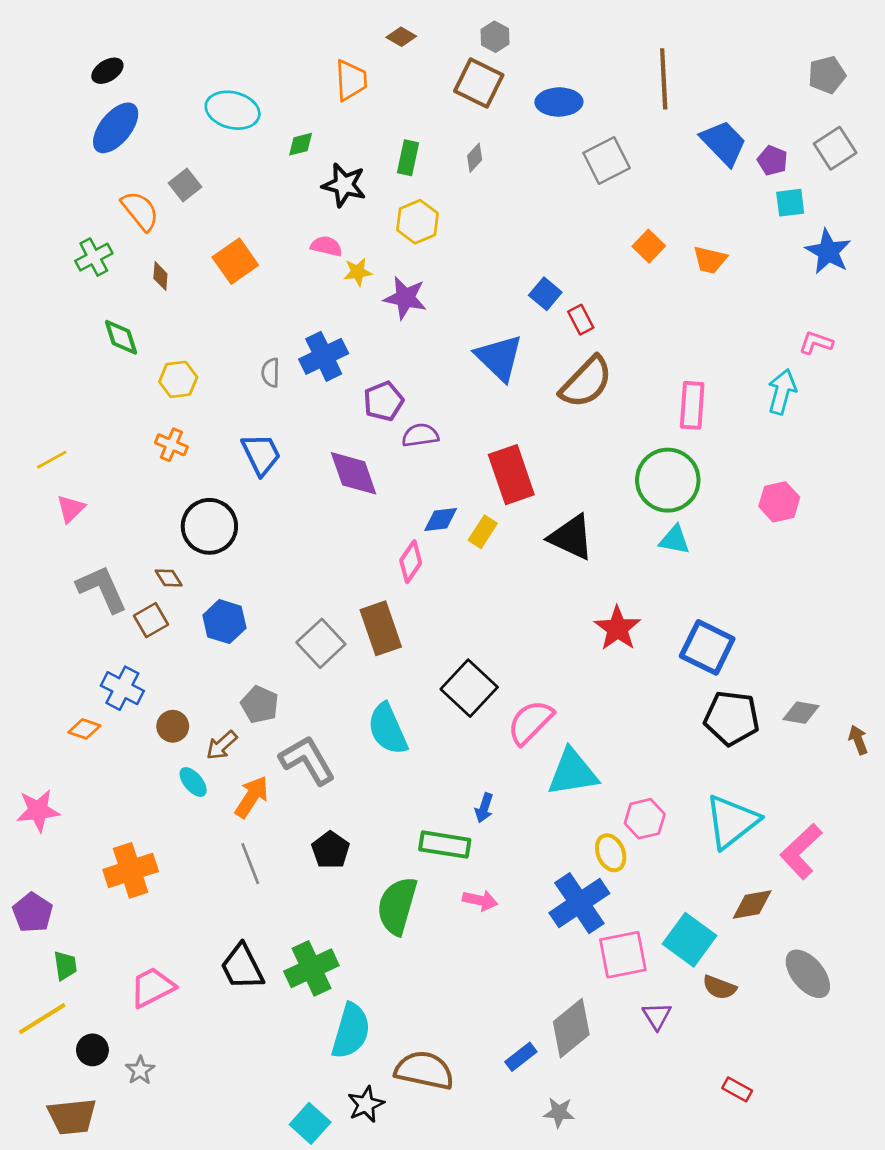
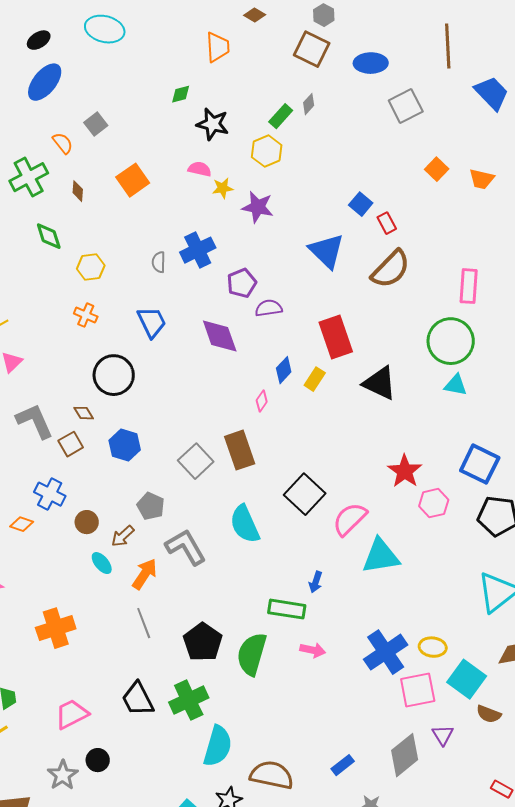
cyan ellipse: (233, 110) -> (105, 29), moved
green rectangle: (408, 158) -> (281, 116), moved, turned 30
orange semicircle: (140, 211) -> (63, 143), size x0.7
green cross: (94, 257) -> (29, 177), size x1.4
blue diamond: (441, 520) -> (284, 370), turned -40
pink diamond: (411, 562) -> (262, 401), size x0.7
red star: (617, 628) -> (405, 471), moved
pink hexagon: (645, 819) -> (434, 503), moved
black pentagon: (330, 850) -> (203, 642), moved, size x1.4
yellow ellipse: (611, 853) -> (433, 647), moved, turned -60
gray diamond: (571, 1028) -> (405, 755), moved
black circle: (92, 1050) -> (98, 760), moved
gray star: (140, 1070) -> (63, 775), size x1.4

